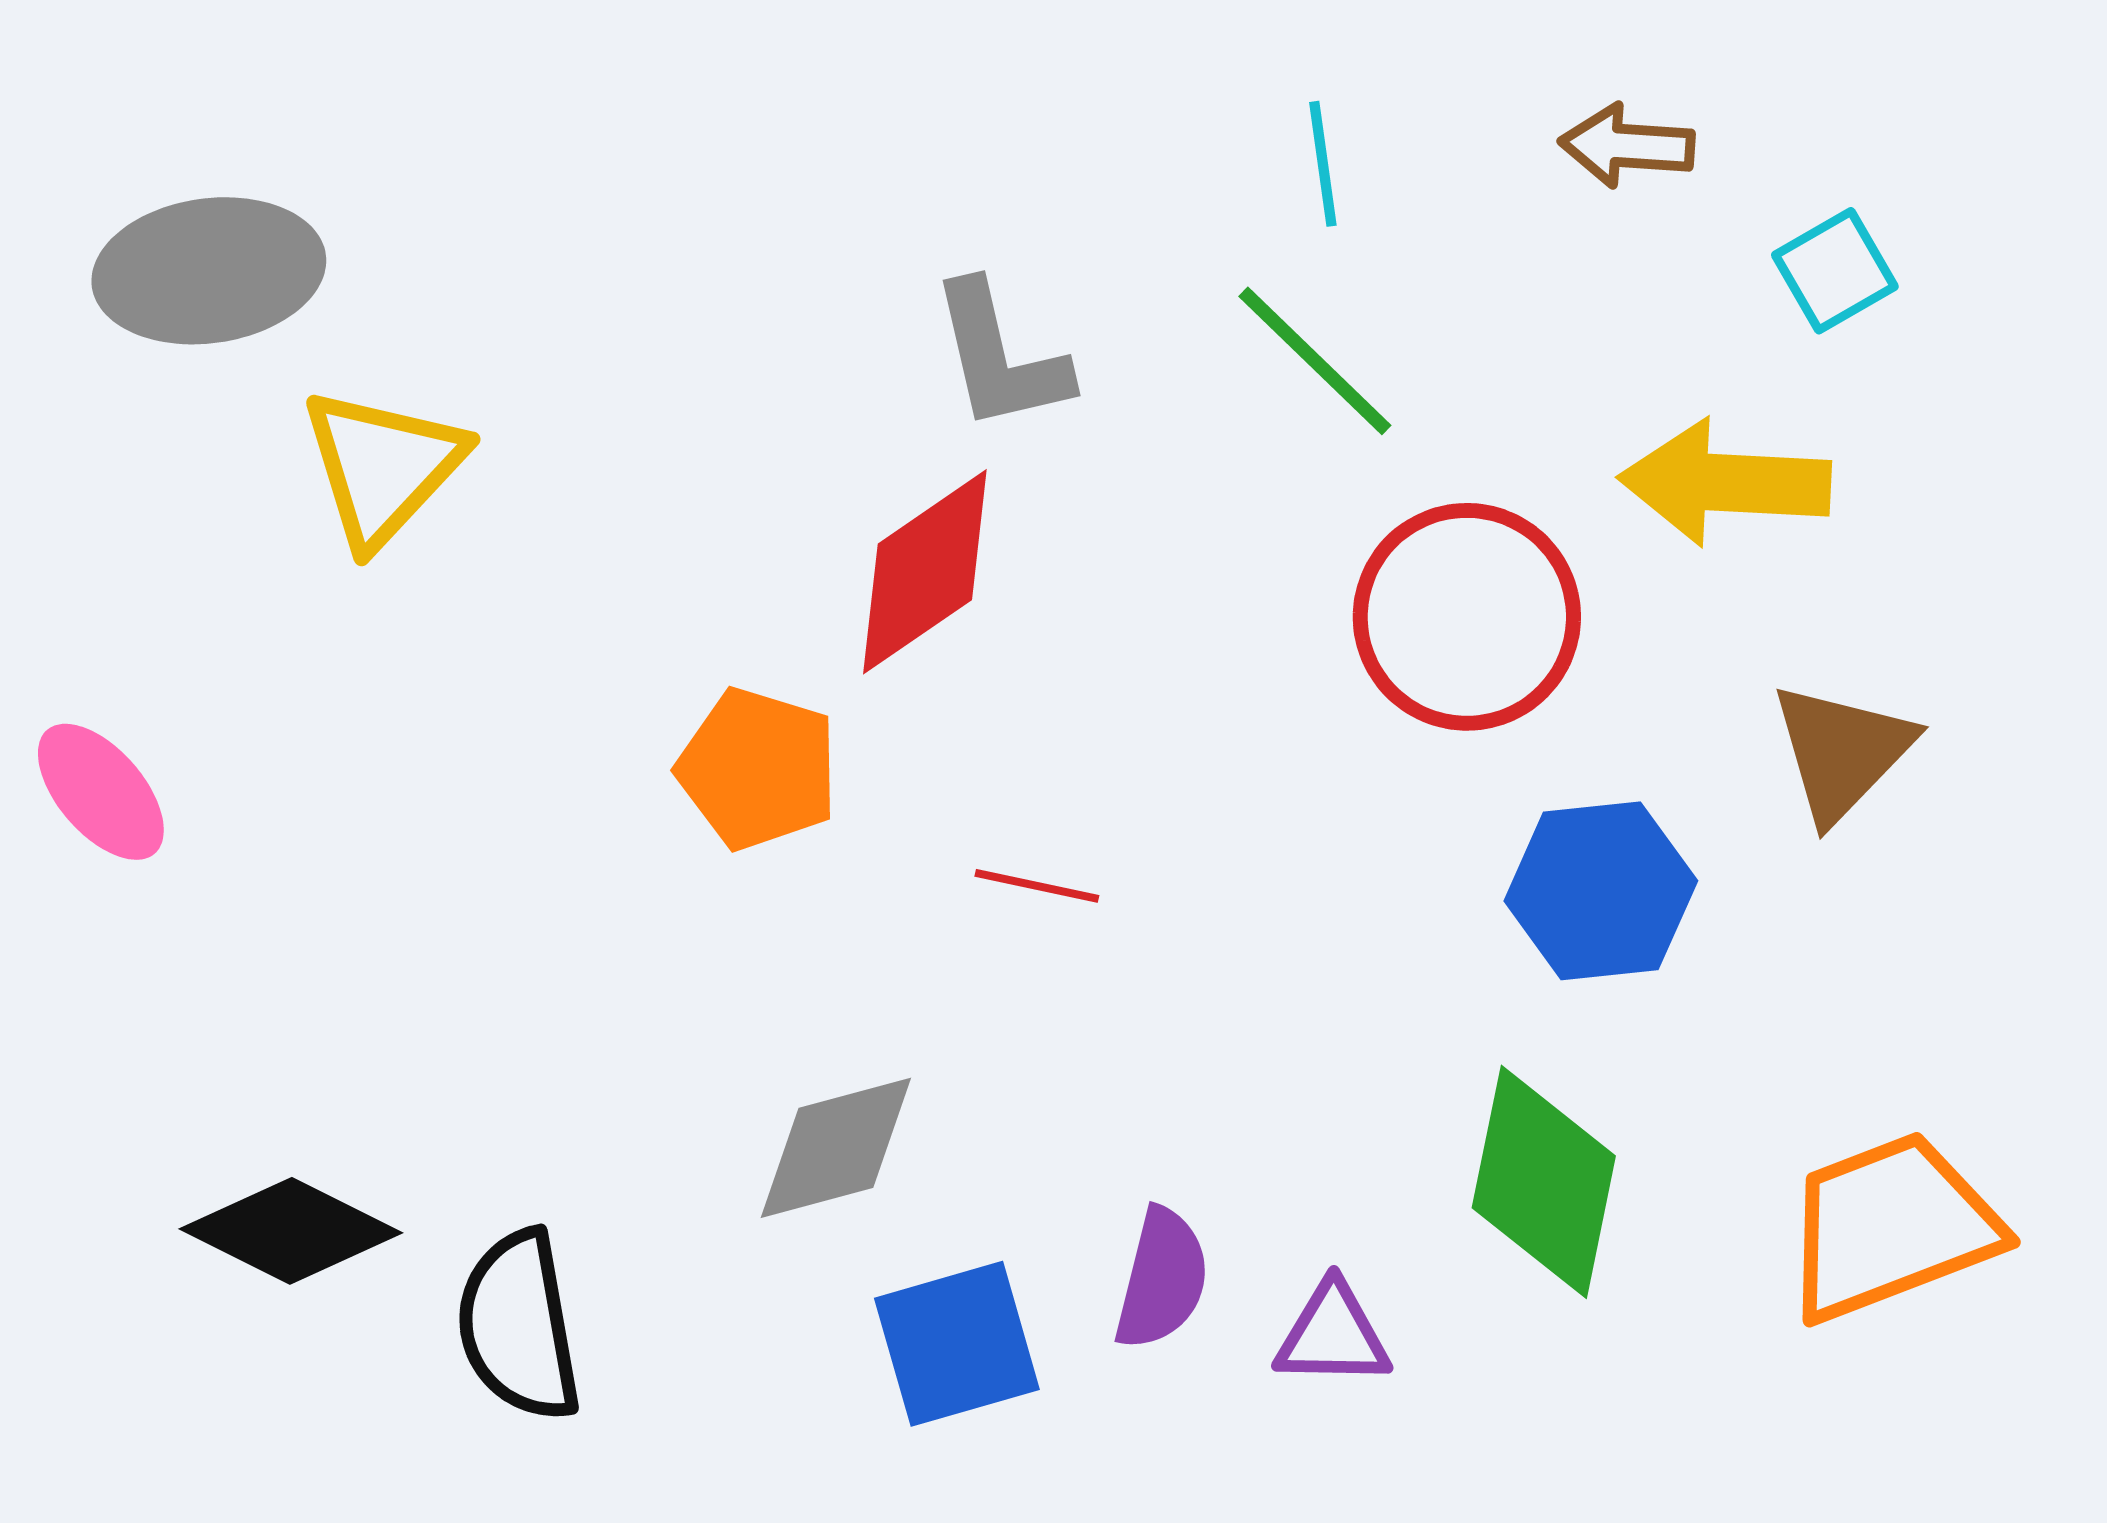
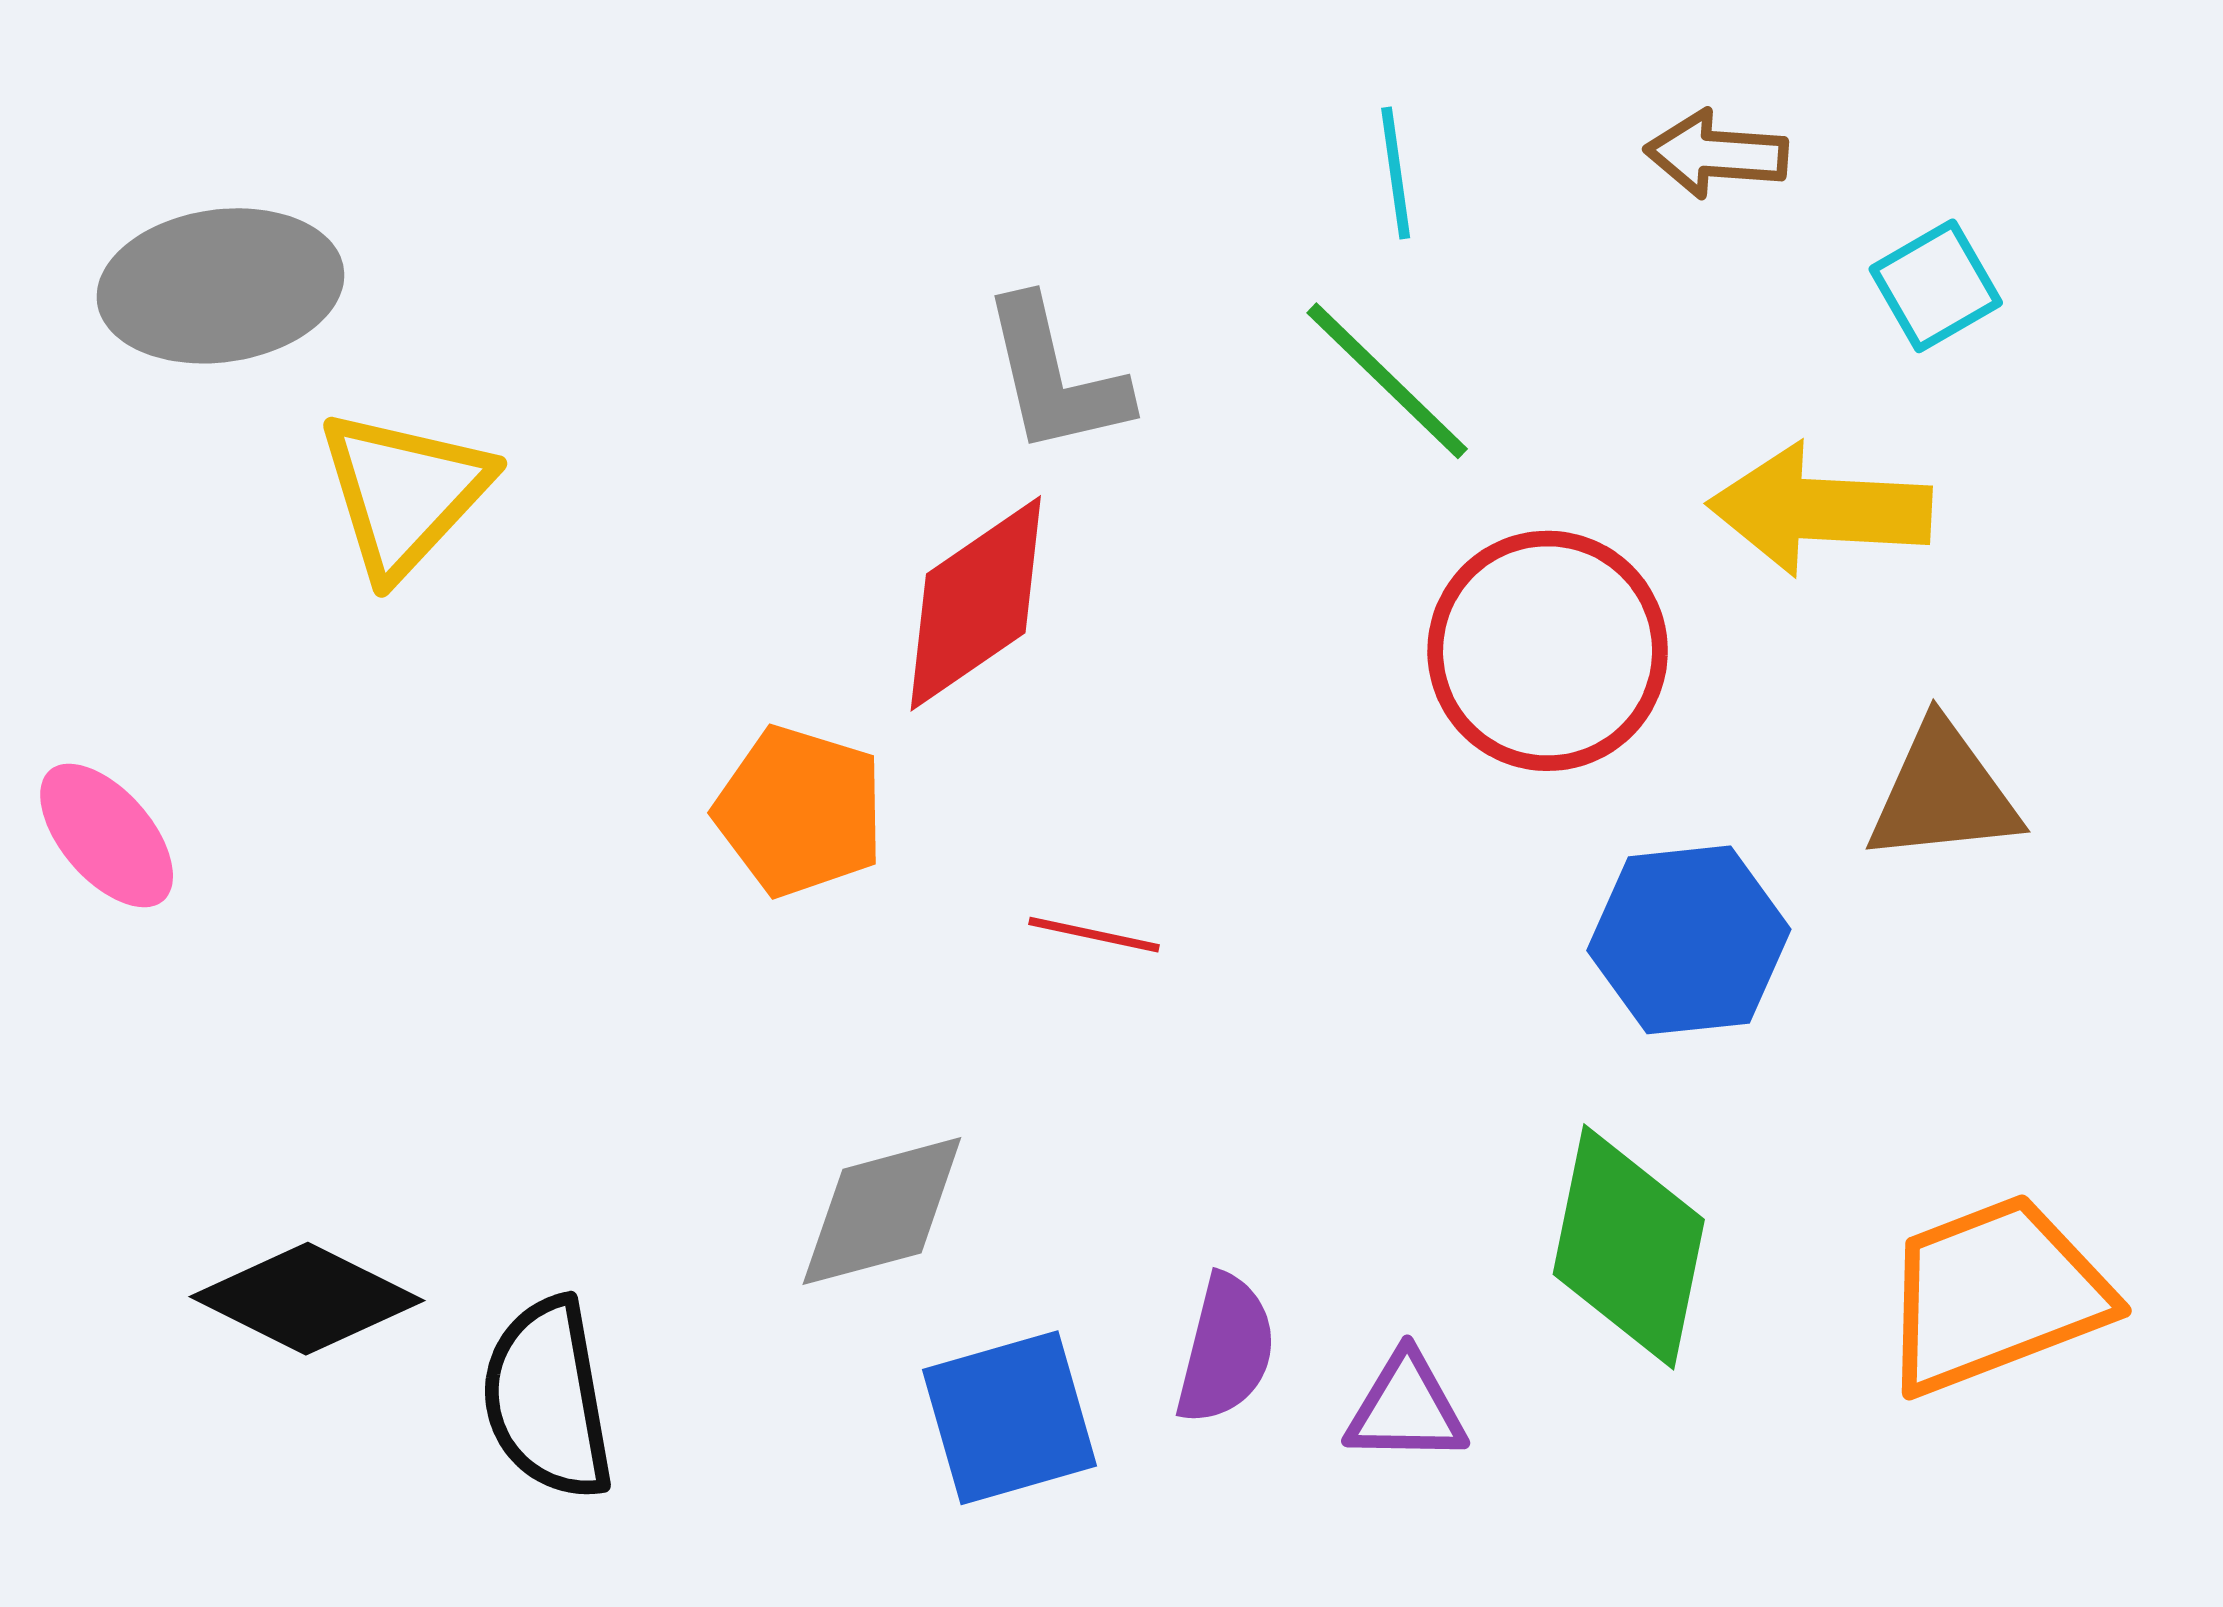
brown triangle: (1842, 752) -> (1943, 793), turned 40

